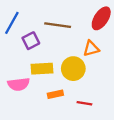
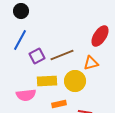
brown line: (58, 25) -> (62, 55), moved, turned -30

